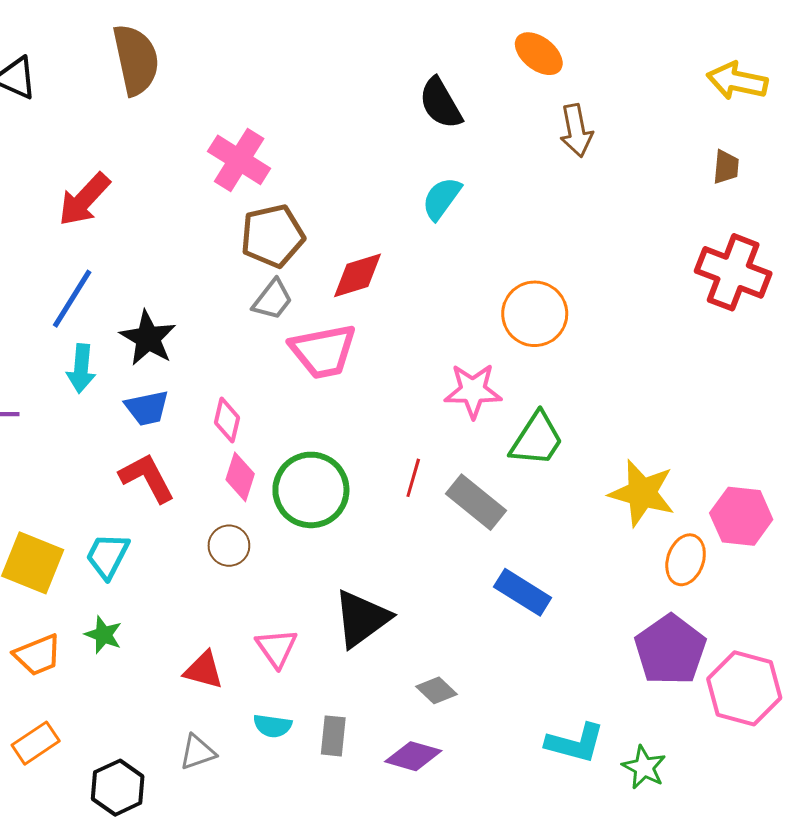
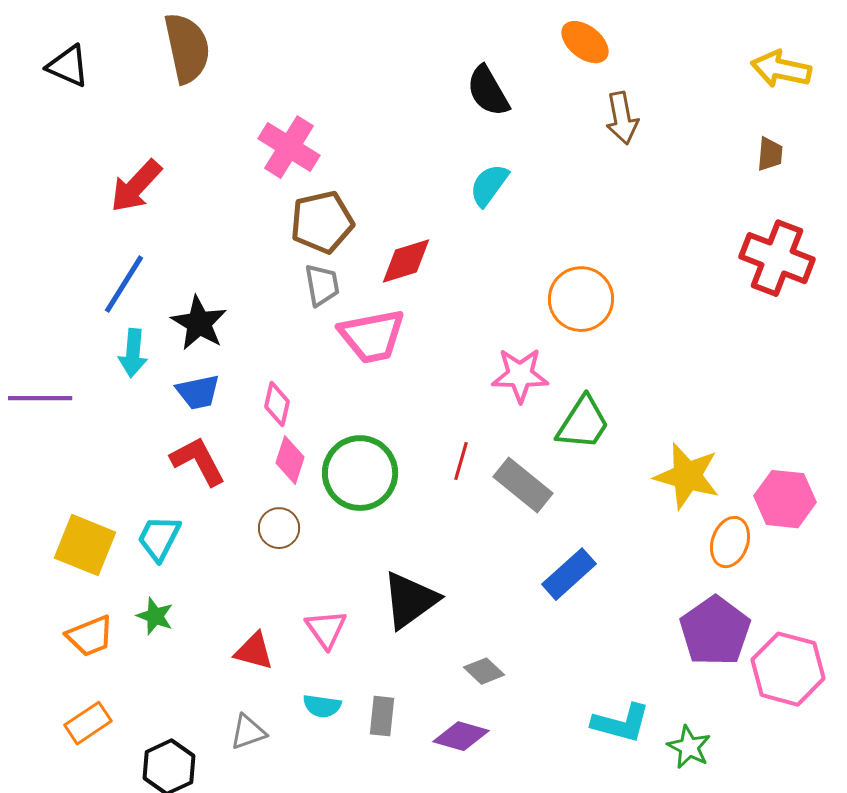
gray trapezoid: (273, 300) -> (322, 285), turned -48
blue rectangle: (523, 592) -> (569, 574), turned -74

